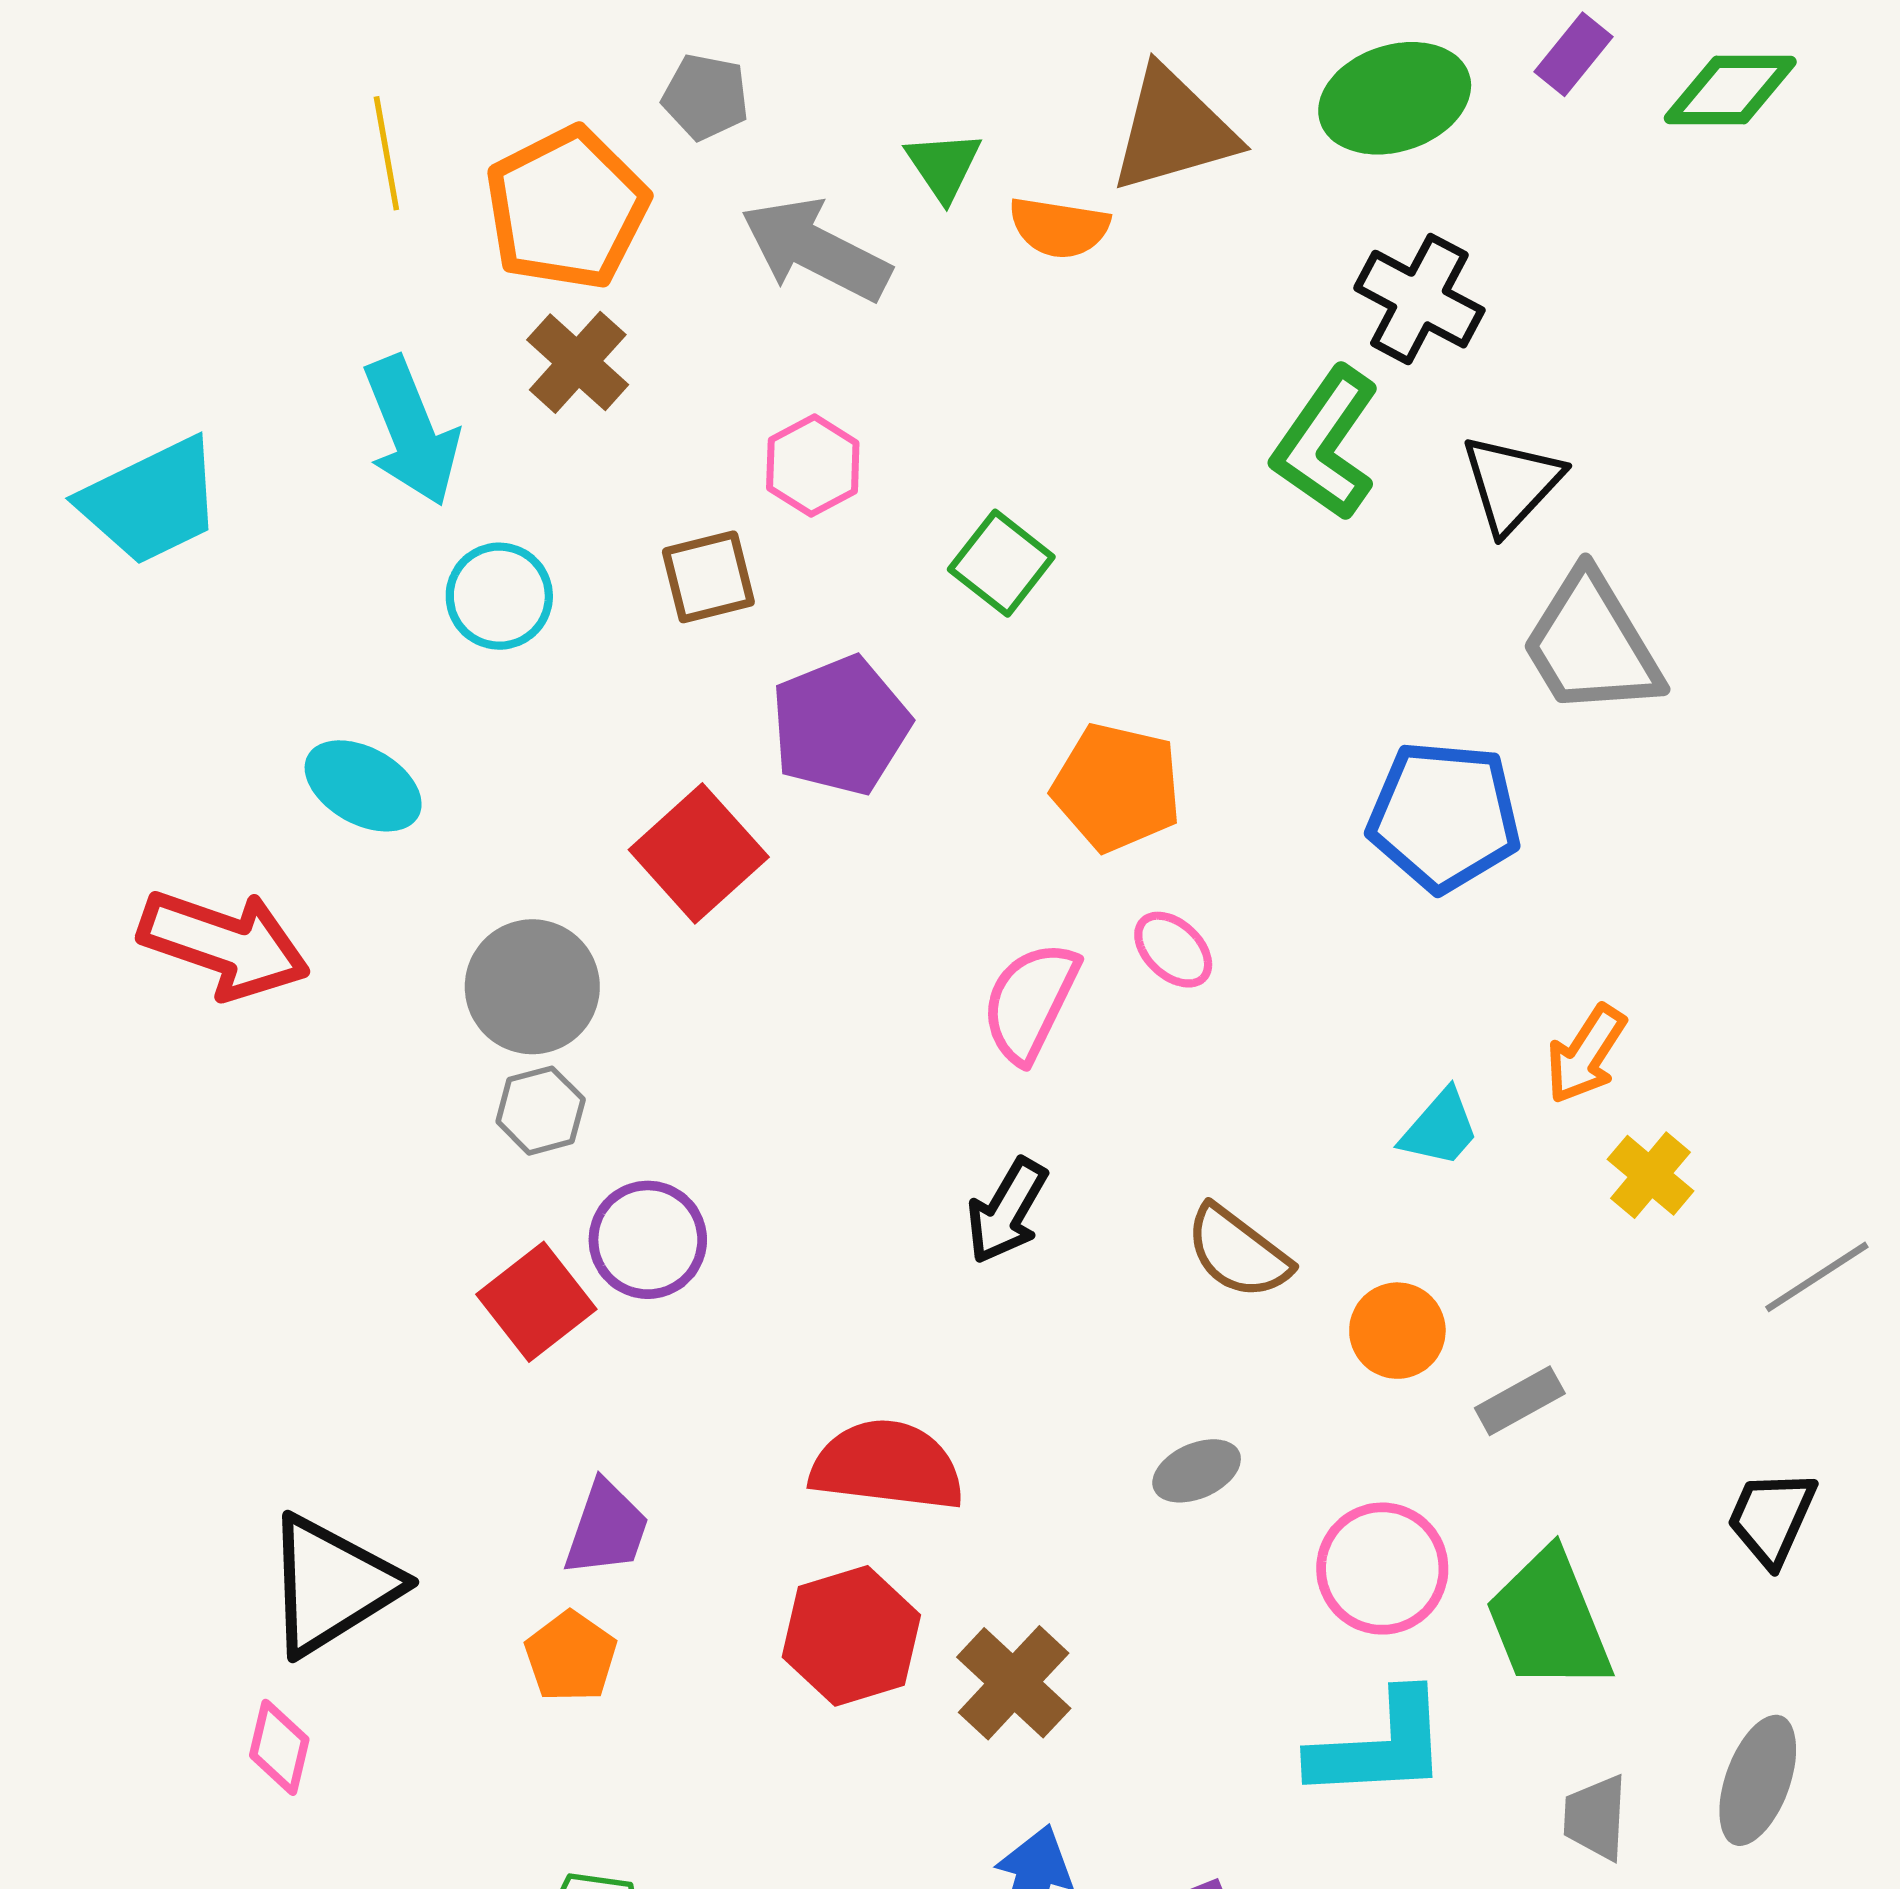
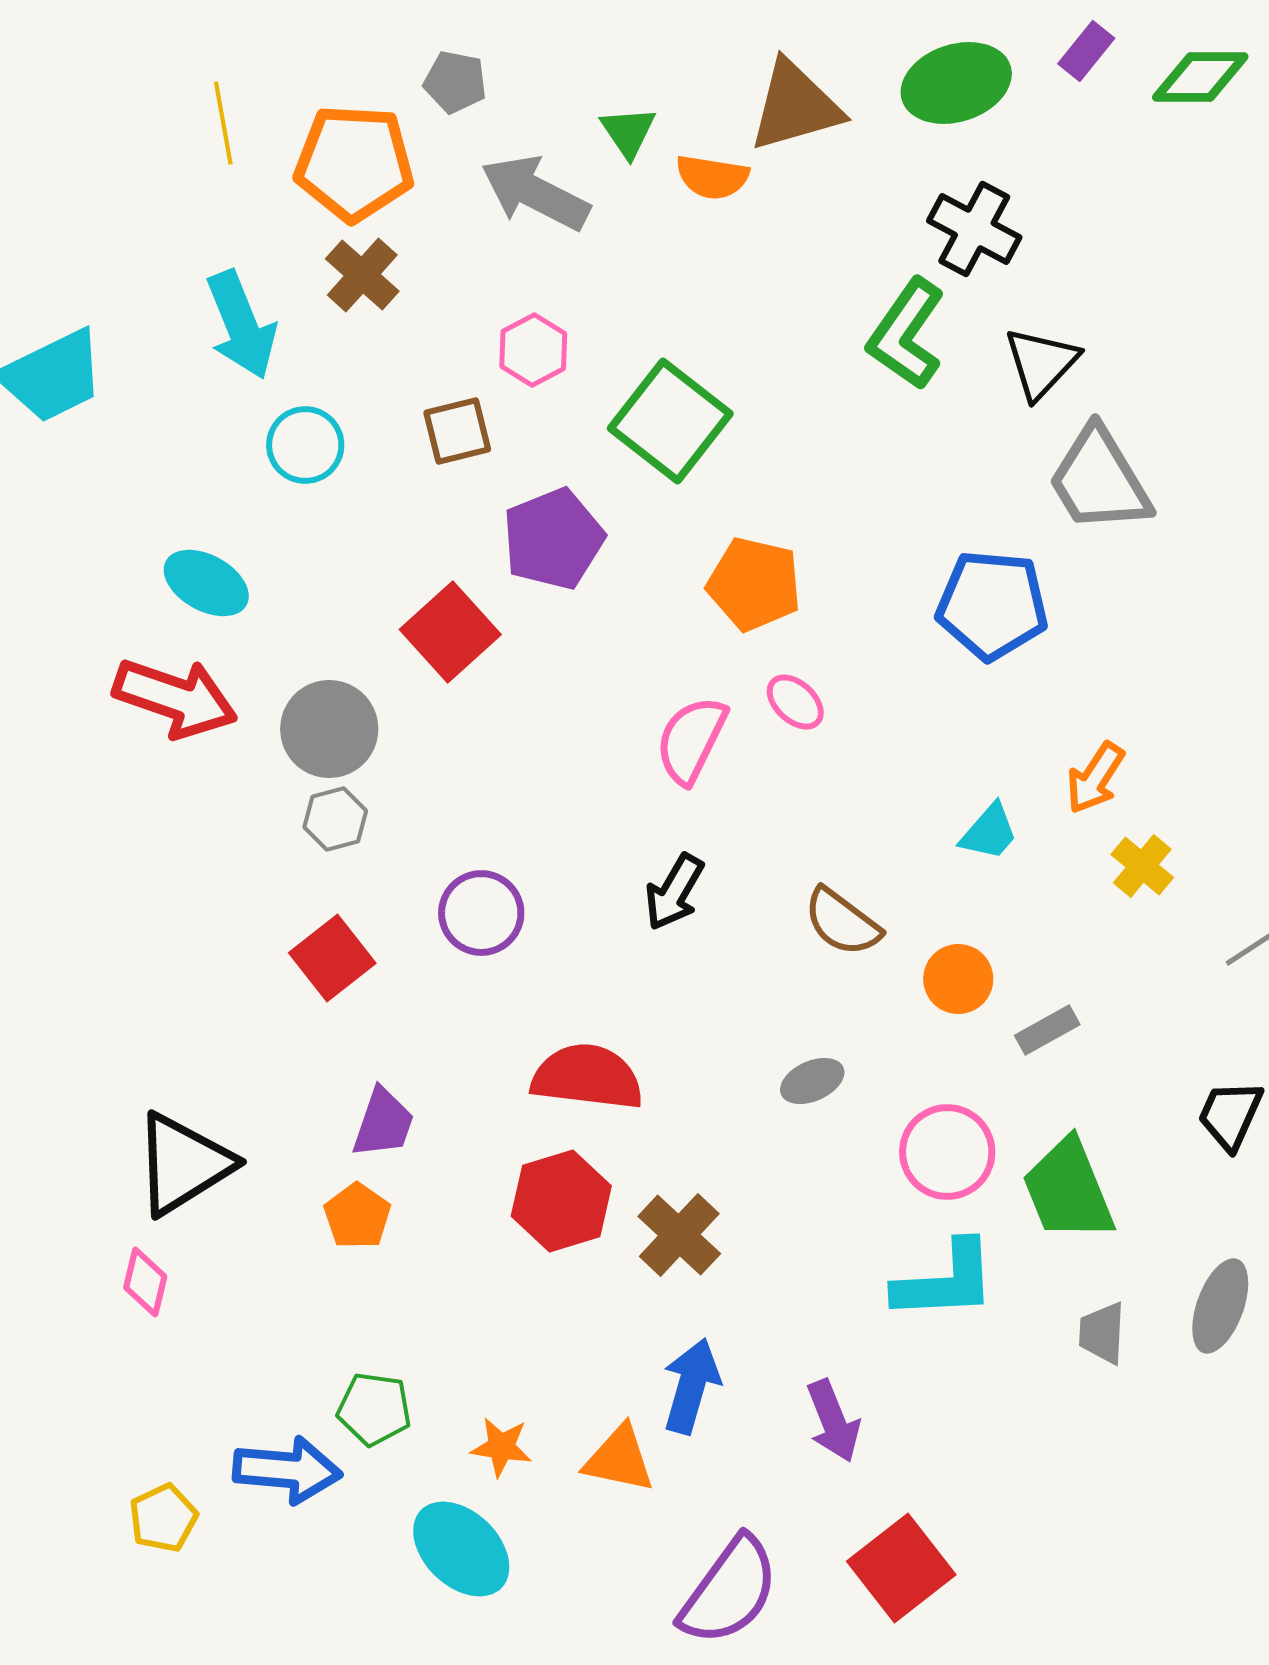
orange pentagon: (567, 208) -> (354, 163), turned 30
green square: (1001, 563) -> (670, 421), size x1.6
red arrow: (224, 944) -> (175, 698), moved
purple circle: (648, 1240) -> (481, 913), moved

